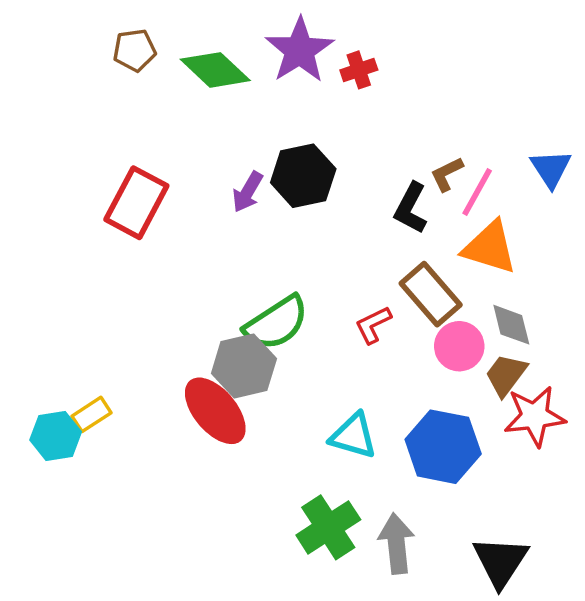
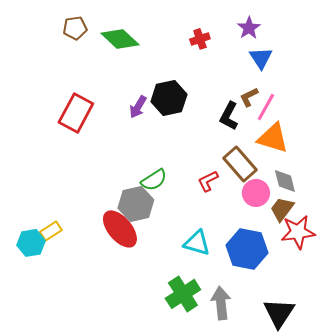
purple star: (300, 50) -> (249, 28), moved, size x0.6
blue triangle: (551, 169) -> (261, 58), moved
green semicircle: (276, 323) -> (154, 180), size x0.7

